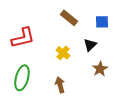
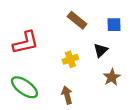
yellow cross: (63, 53) -> (70, 59), turned 32
green ellipse: (22, 78) -> (24, 87), turned -70

